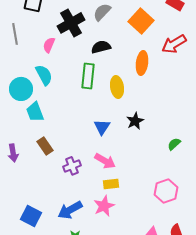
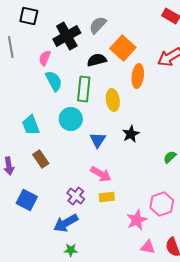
orange square: (141, 21) -> (123, 48), moved
cyan semicircle: (44, 75) -> (54, 81), moved
cyan circle: (21, 89) -> (71, 119), moved
purple cross: (72, 166) -> (76, 196), moved, turned -30
pink star: (104, 206) -> (137, 220), moved
blue square: (31, 216) -> (27, 200), moved

